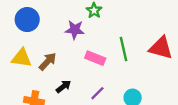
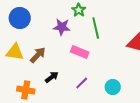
green line: (124, 49) -> (96, 28), moved

